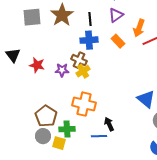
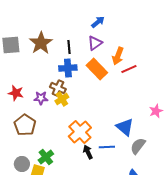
orange rectangle: (118, 41) -> (97, 69), size x1.5
orange cross: (84, 104) -> (80, 132), moved, turned 35
brown pentagon: (46, 116) -> (25, 125), moved
green cross: (67, 129) -> (46, 157), turned -35
blue line: (99, 136) -> (107, 147), moved

